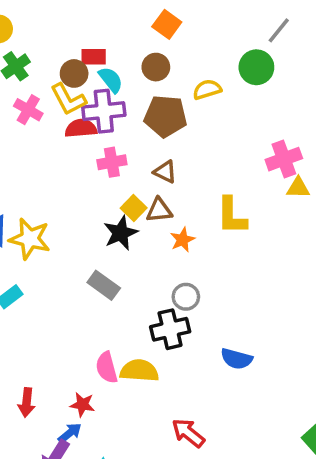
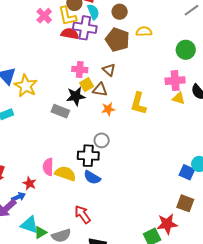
green circle: (256, 67) -> (186, 50), moved
pink cross: (112, 162) -> (80, 69), moved
gray rectangle: (104, 285) -> (60, 111), moved, turned -30
blue semicircle: (237, 359) -> (92, 177), moved

